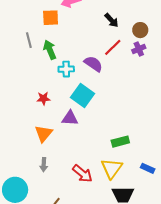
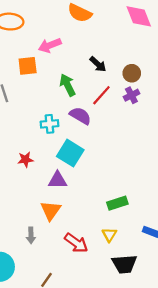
green arrow: (50, 50) -> (68, 85), moved
orange triangle: (44, 134) -> (51, 210), moved
yellow triangle: (112, 168) -> (109, 235), size x0.6

